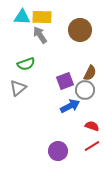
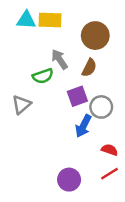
gray arrow: (40, 35) -> (60, 59), moved
green semicircle: (26, 64) -> (43, 76), moved
brown semicircle: (90, 73) -> (89, 68), moved
blue arrow: (70, 106) -> (83, 126), turned 144

